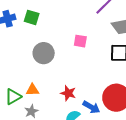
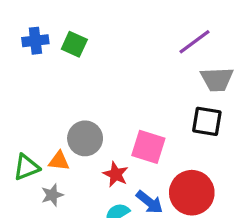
pink square: (80, 41) -> (148, 147), moved, size x1.5
gray circle: (44, 53) -> (85, 138), moved

